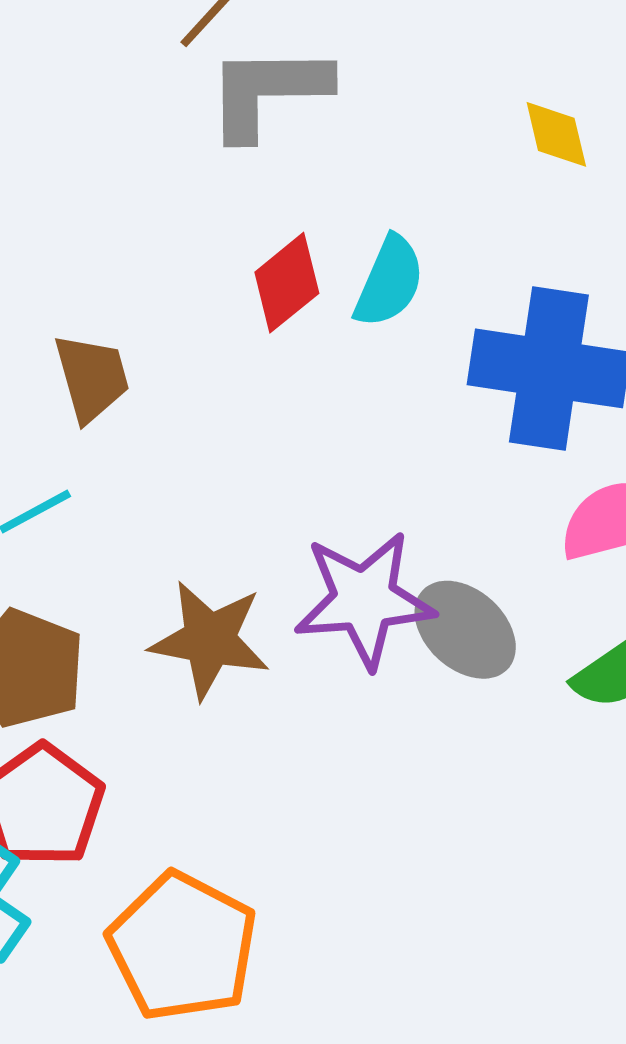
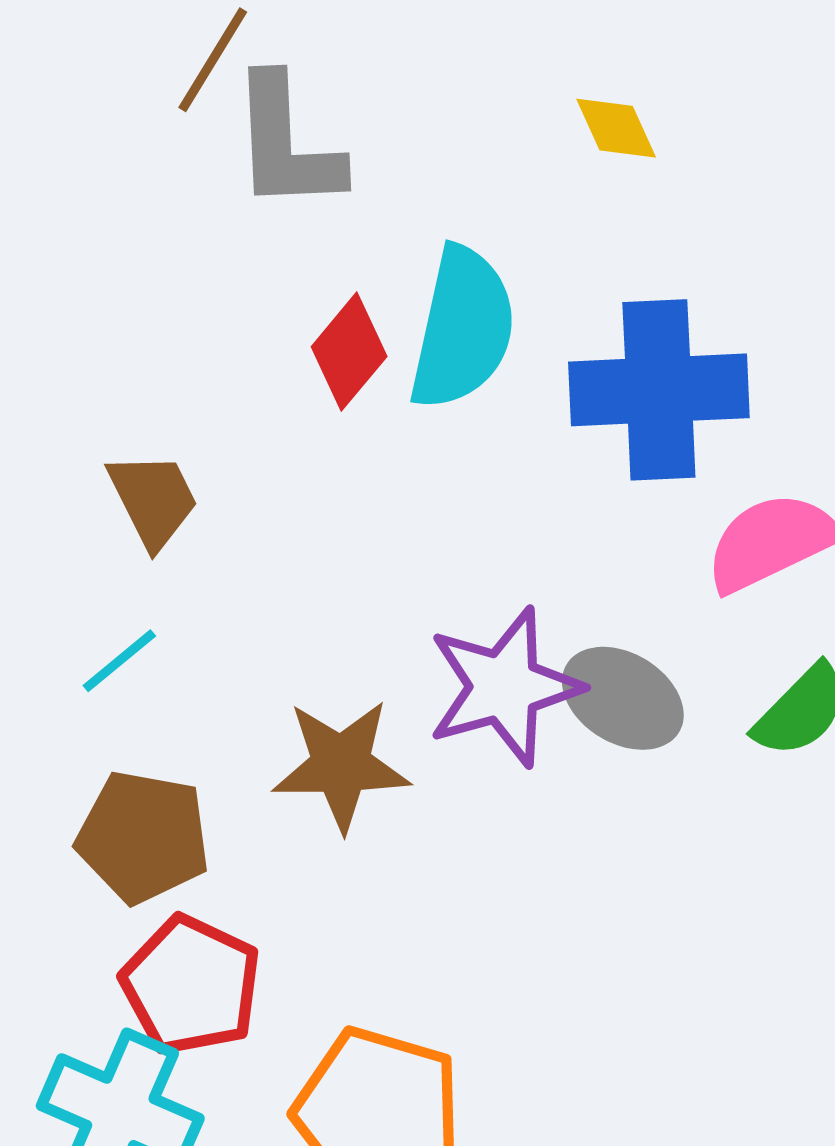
gray L-shape: (268, 92) -> (286, 144), turned -81
cyan semicircle: (389, 282) -> (463, 328), size x1.5

